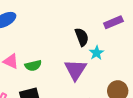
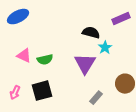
black semicircle: (82, 37) -> (91, 33), turned -54

